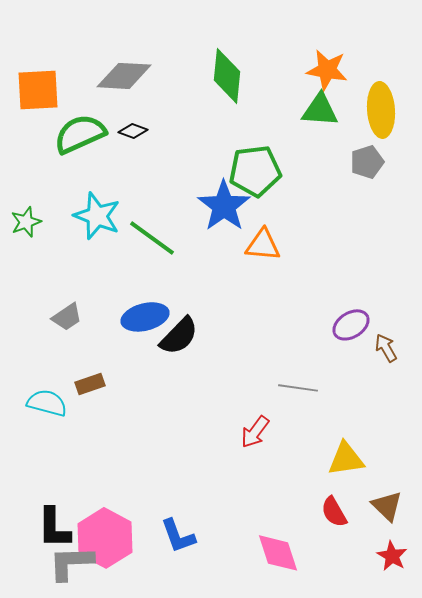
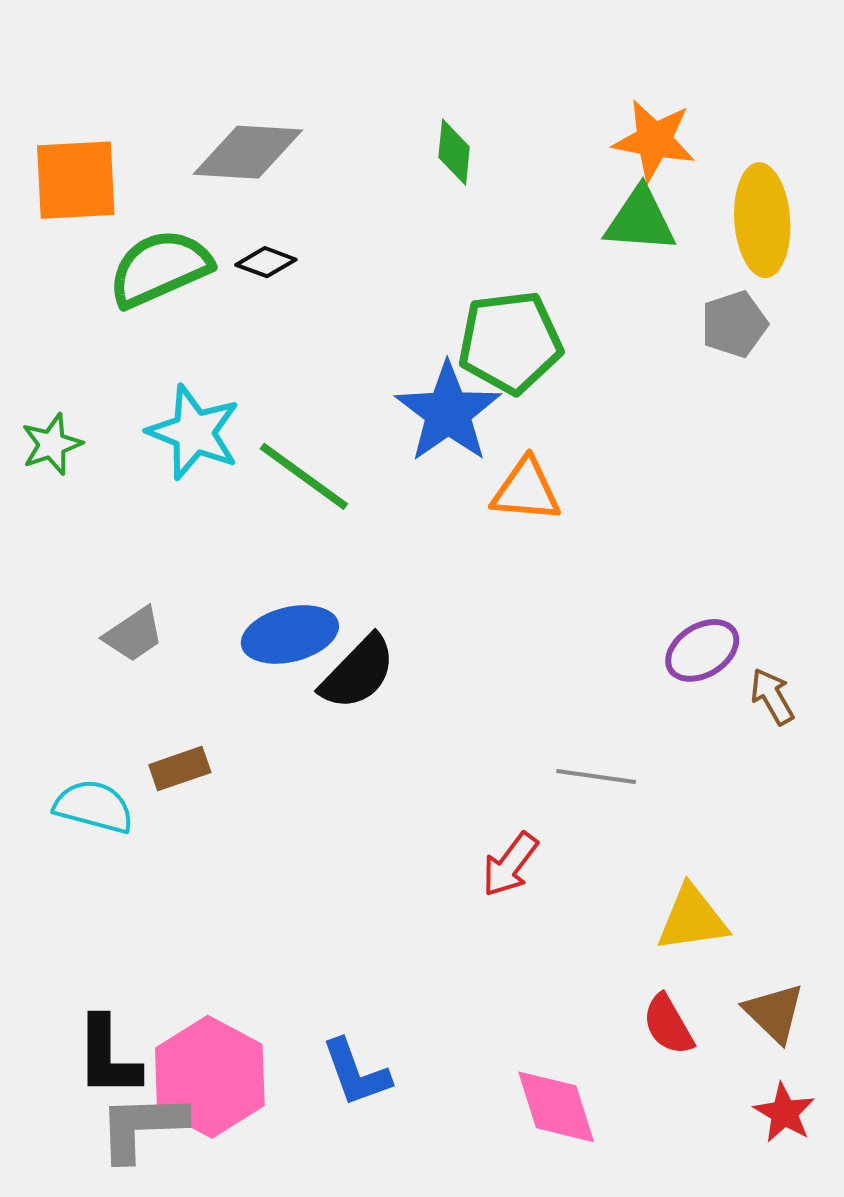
green diamond: (227, 76) -> (454, 152), size x0.6

